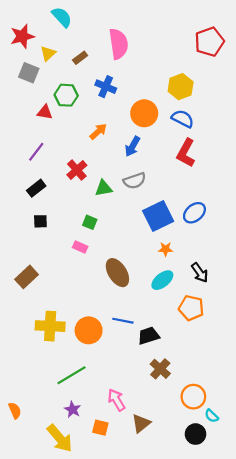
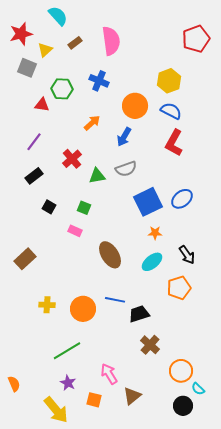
brown rectangle: (80, 58) -> (75, 43), moved
black square: (40, 221) -> (49, 207), moved, turned 32
orange pentagon: (191, 308) -> (179, 288), turned -30
yellow cross: (50, 326) -> (47, 305), size x0.6

